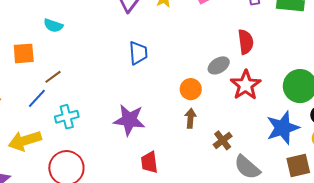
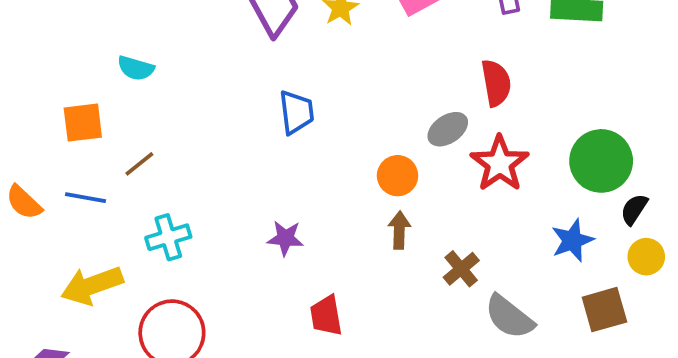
blue line: (37, 98) -> (86, 198), moved, turned 60
purple star: (129, 120) -> (285, 238), size x0.6
blue star: (283, 128) -> (572, 240), size x0.7

